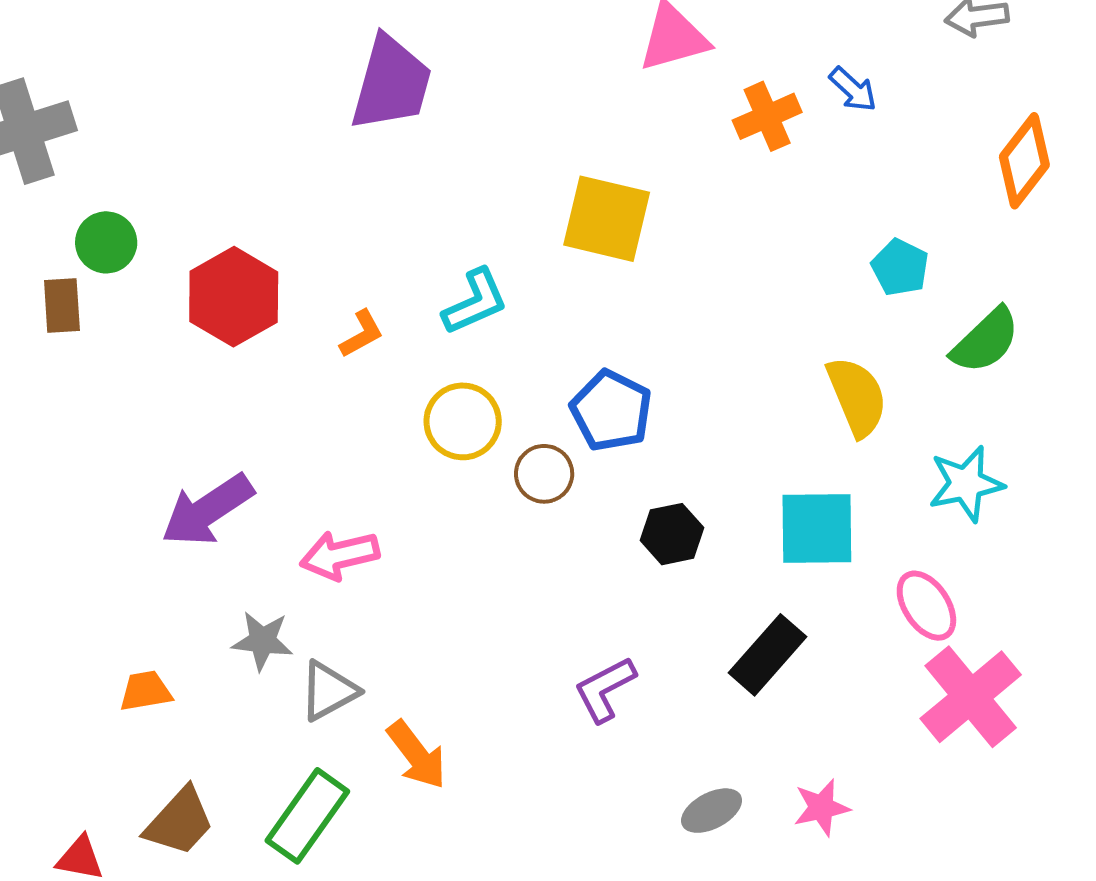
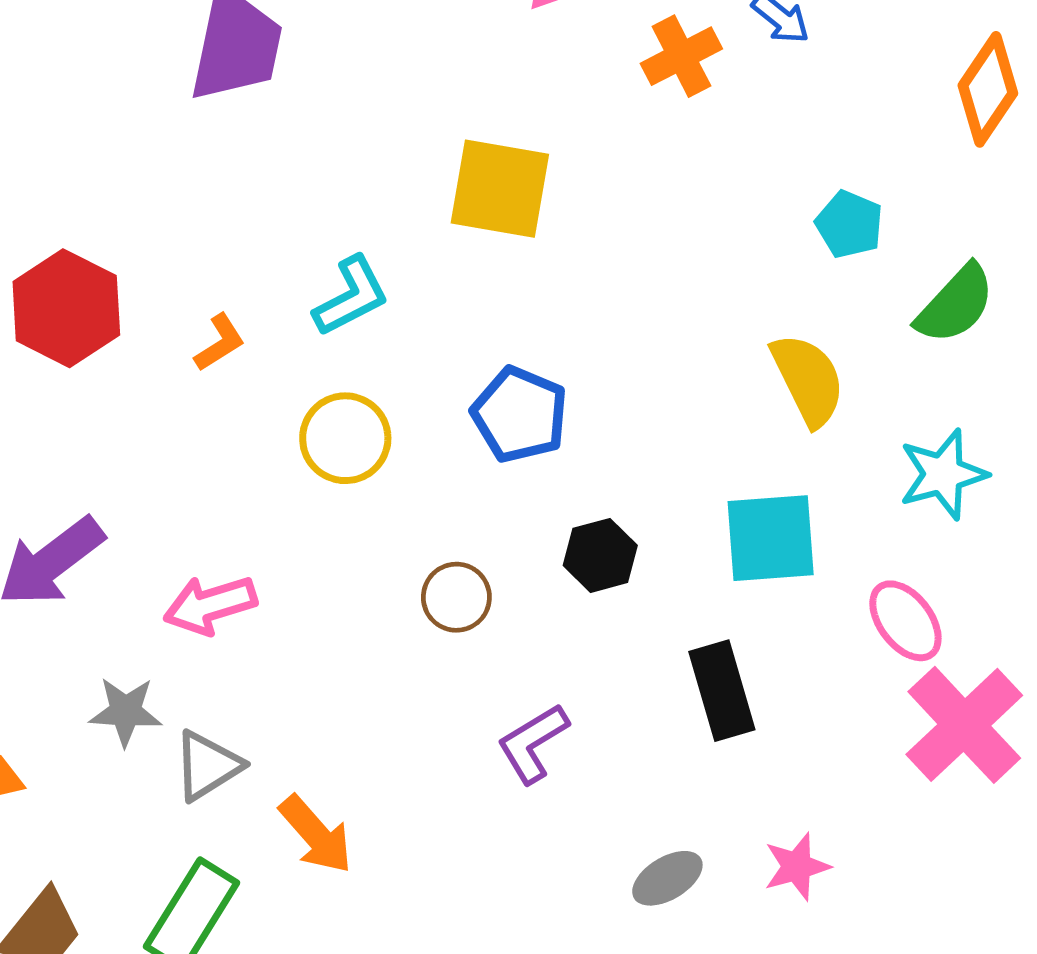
brown circle: (544, 474) -> (456, 597), moved
black rectangle: (768, 655) -> (722, 691), turned -54

